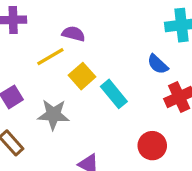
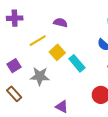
purple semicircle: (73, 34) -> (60, 23), moved

